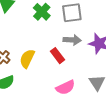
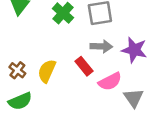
pink semicircle: (65, 87) -> (110, 81), moved

